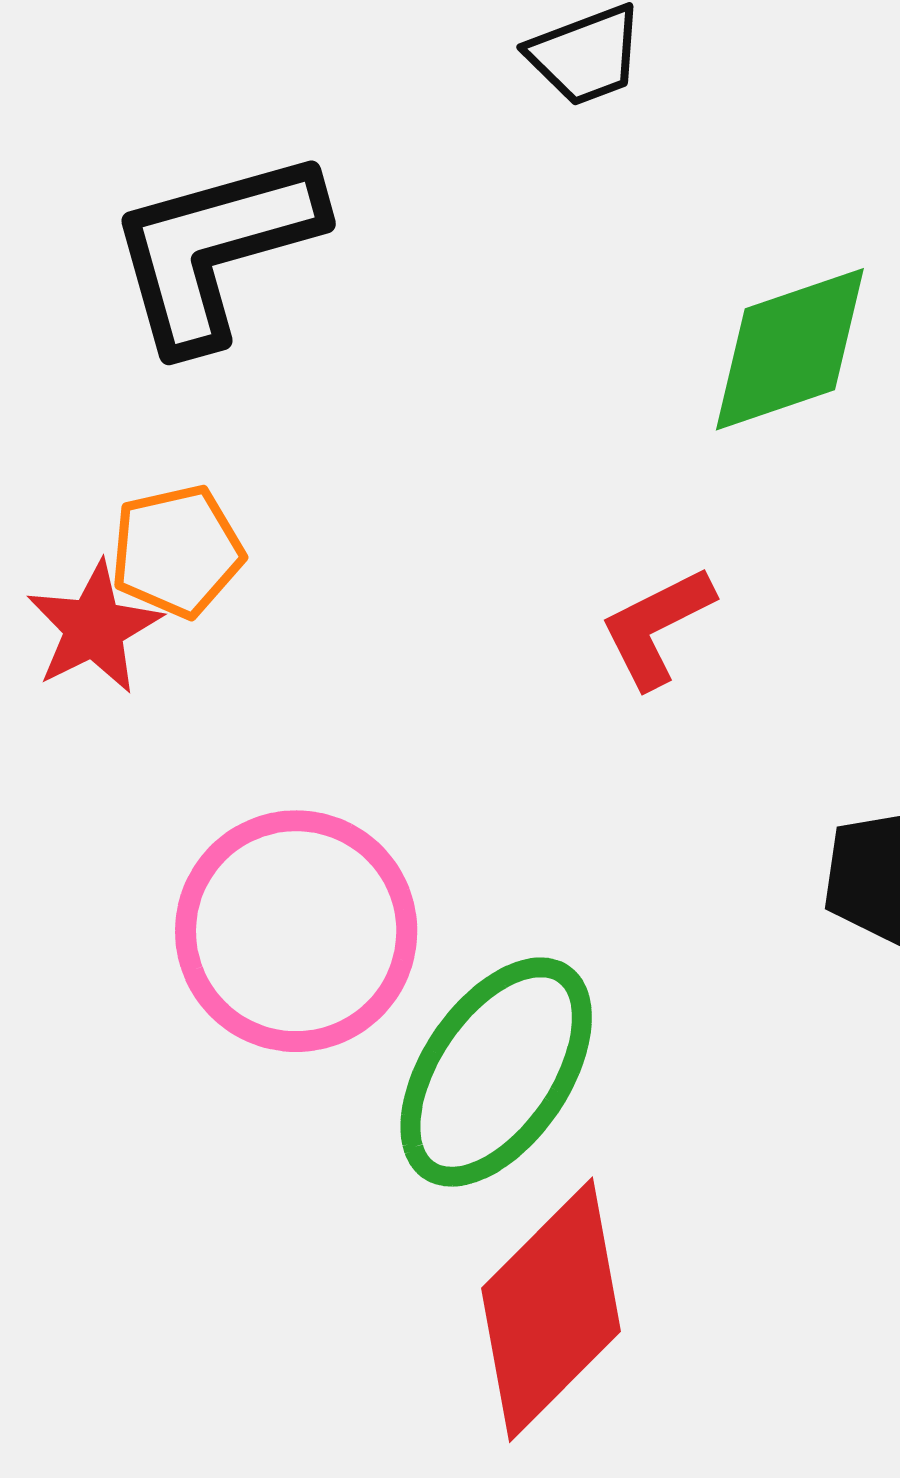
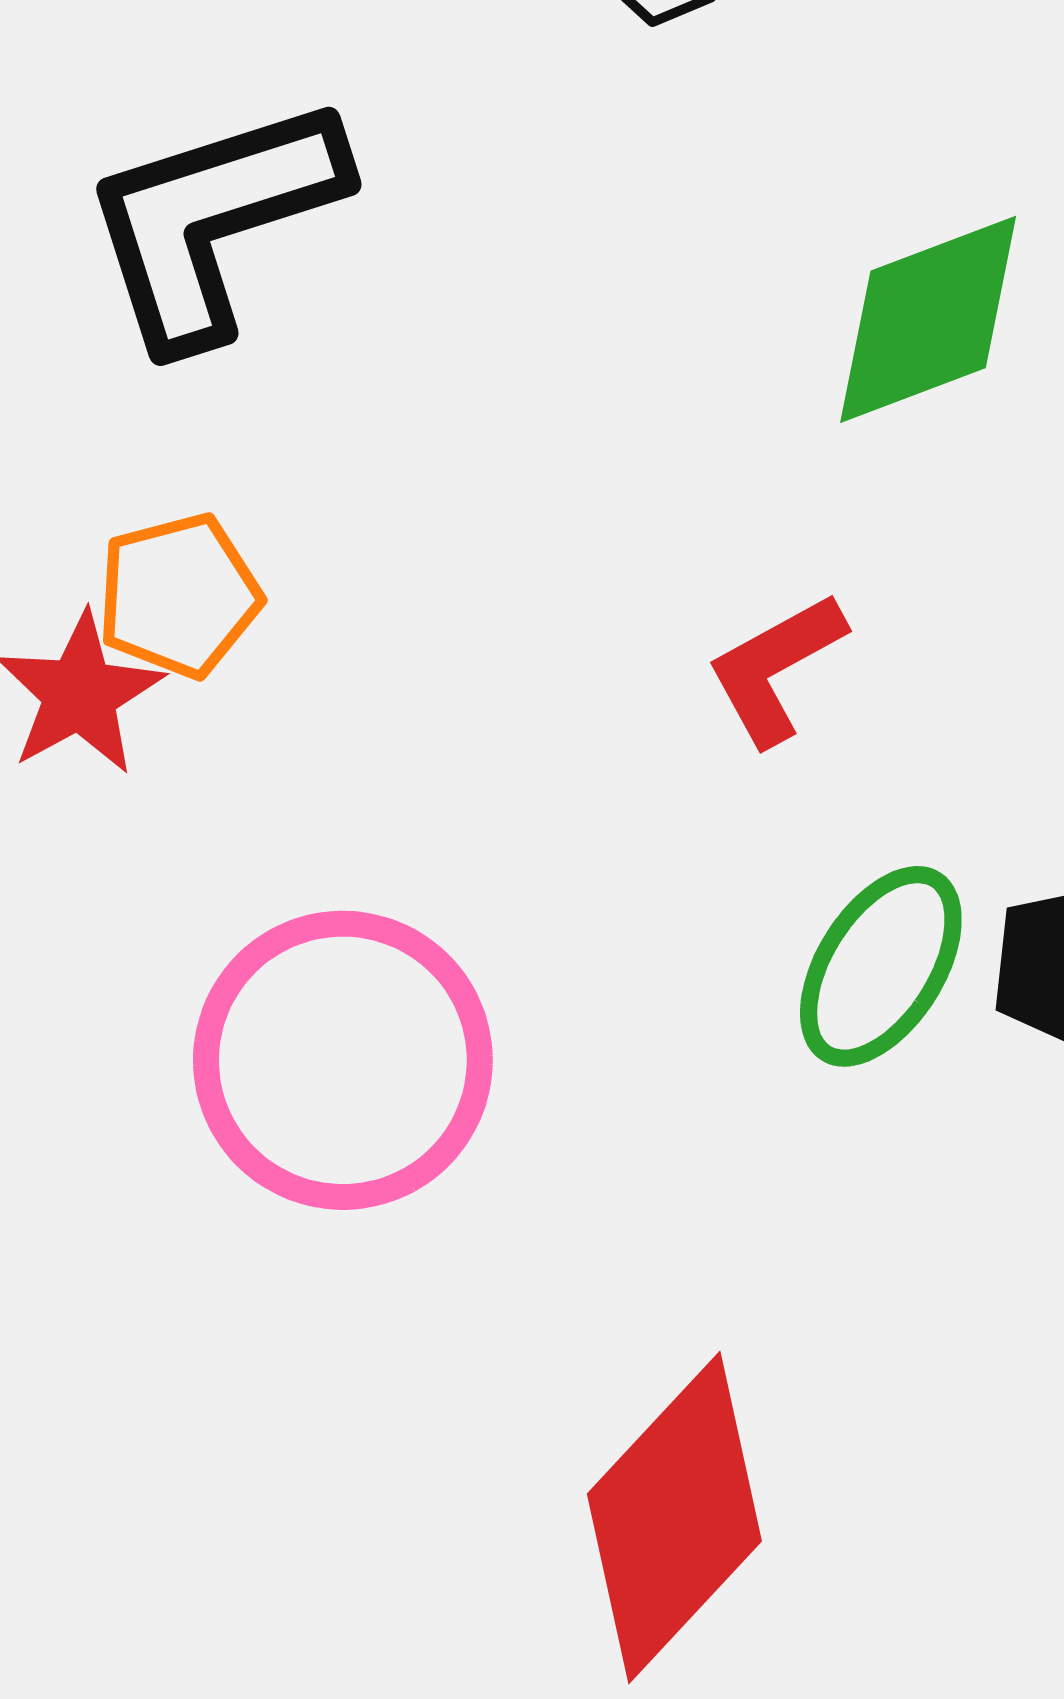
green ellipse: (496, 1072) -> (881, 966), moved, size x0.7

